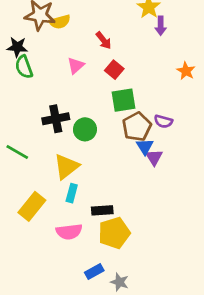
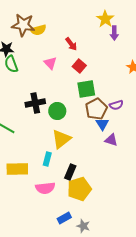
pink triangle: (76, 66) -> (50, 63), turned -32
purple semicircle: (163, 121) -> (116, 105), turned -32
purple triangle: (154, 157) -> (111, 140), moved, turned -40
yellow triangle: (66, 167) -> (61, 139), moved
yellow rectangle: (32, 206) -> (17, 169), turned 50
black rectangle: (102, 210) -> (70, 172), turned -63

